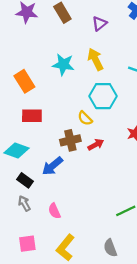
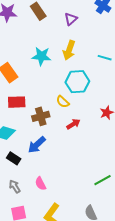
yellow arrow: (95, 59) -> (69, 50), turned -132
brown cross: (70, 140) -> (41, 116), moved
gray arrow: (24, 203) -> (15, 186), moved

